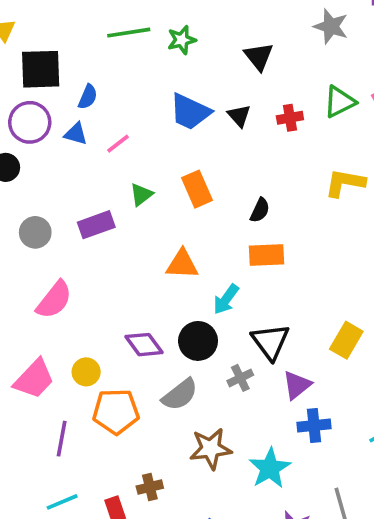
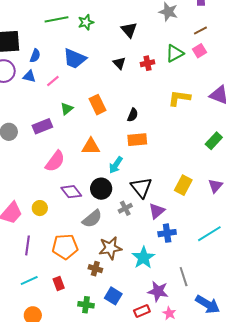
blue trapezoid: (190, 112) -> (75, 59), moved
pink semicircle: (54, 300) -> (55, 161), moved
orange pentagon: (116, 412) -> (65, 247), moved
brown cross: (150, 487) -> (95, 269), moved, turned 32

